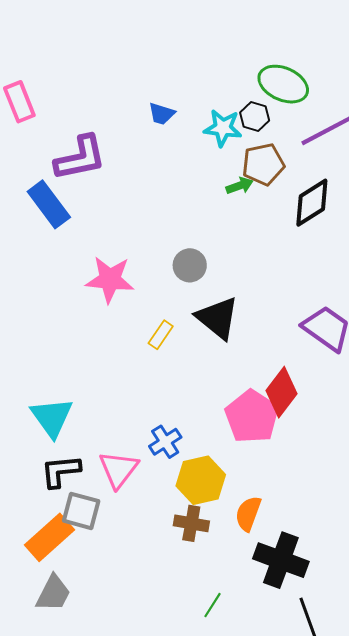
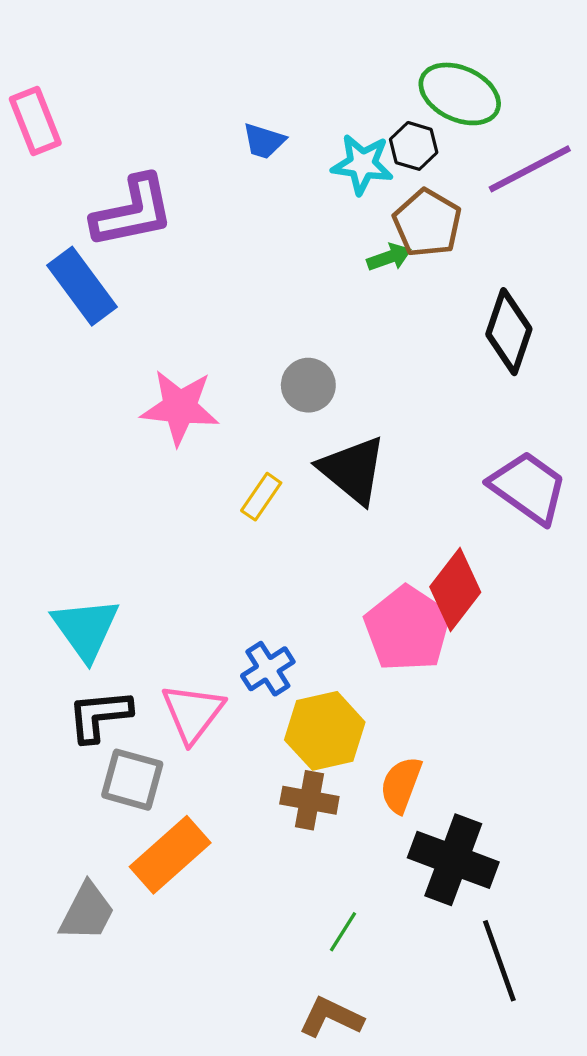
brown pentagon: (263, 164) -> (427, 223), turned -30
black diamond: (312, 203) -> (509, 332), moved, turned -39
orange rectangle: (50, 537) -> (170, 855), moved

